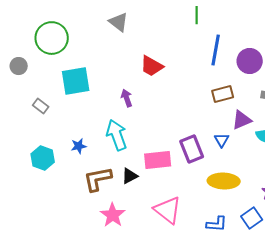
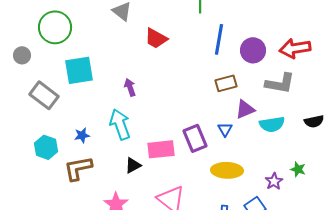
red trapezoid: (152, 66) -> (156, 38), moved
gray rectangle: (41, 106) -> (44, 95), size x1.8
brown L-shape: (98, 179) -> (78, 168), moved

